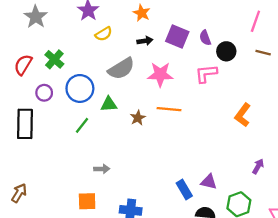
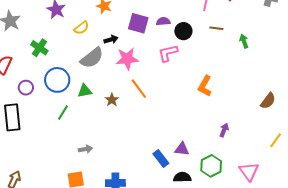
yellow semicircle: (104, 34) -> (81, 28), moved
purple semicircle: (205, 38) -> (163, 21), turned 112
black arrow: (145, 41) -> (111, 40), moved
green cross: (54, 59) -> (39, 48), moved
orange line: (169, 109) -> (139, 89), turned 55

